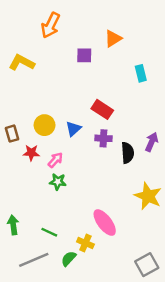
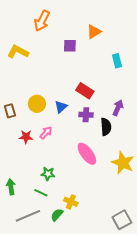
purple arrow: (152, 142) -> (118, 108), moved
red star: (31, 153) -> (26, 137), moved
green star: (58, 182) -> (48, 174), moved
pink ellipse: (105, 223) -> (87, 154), moved

